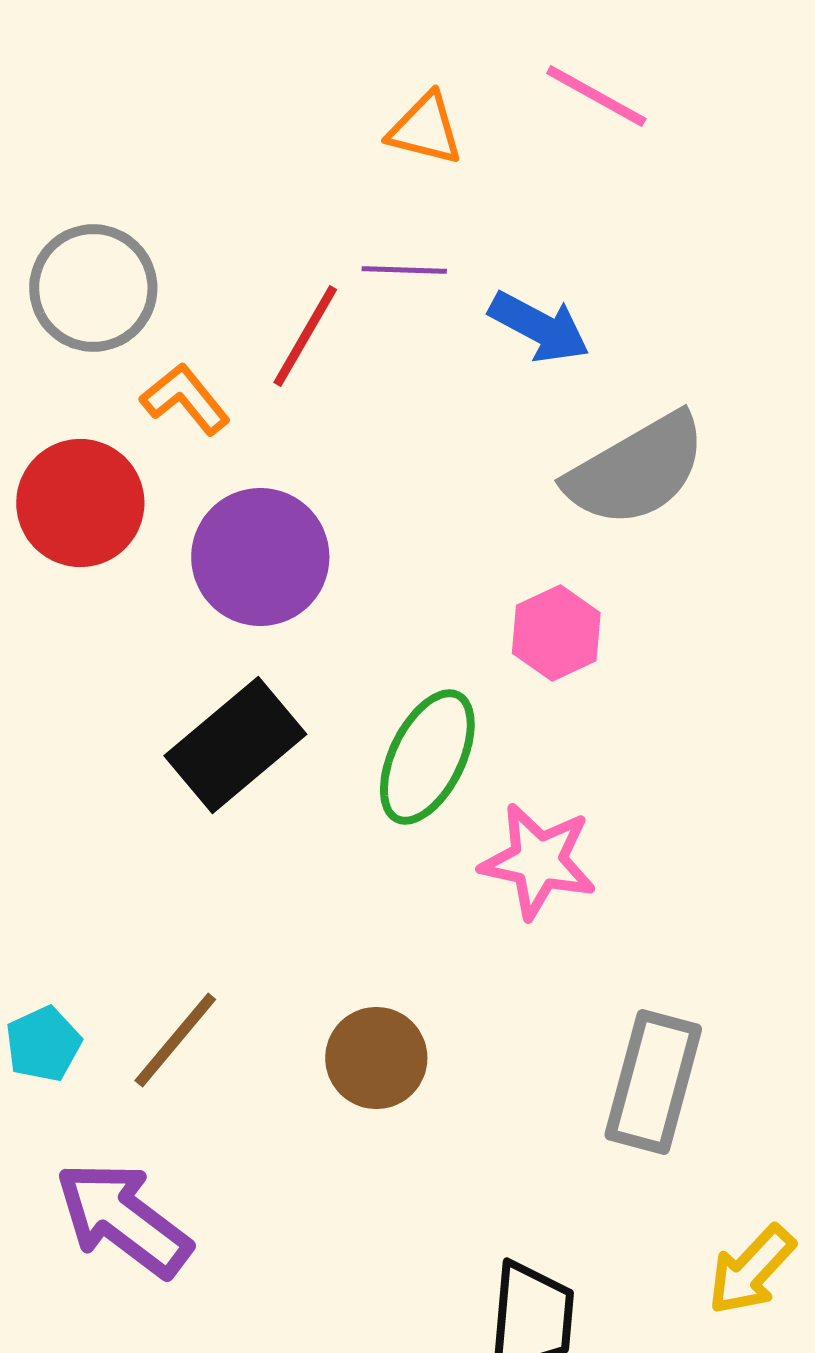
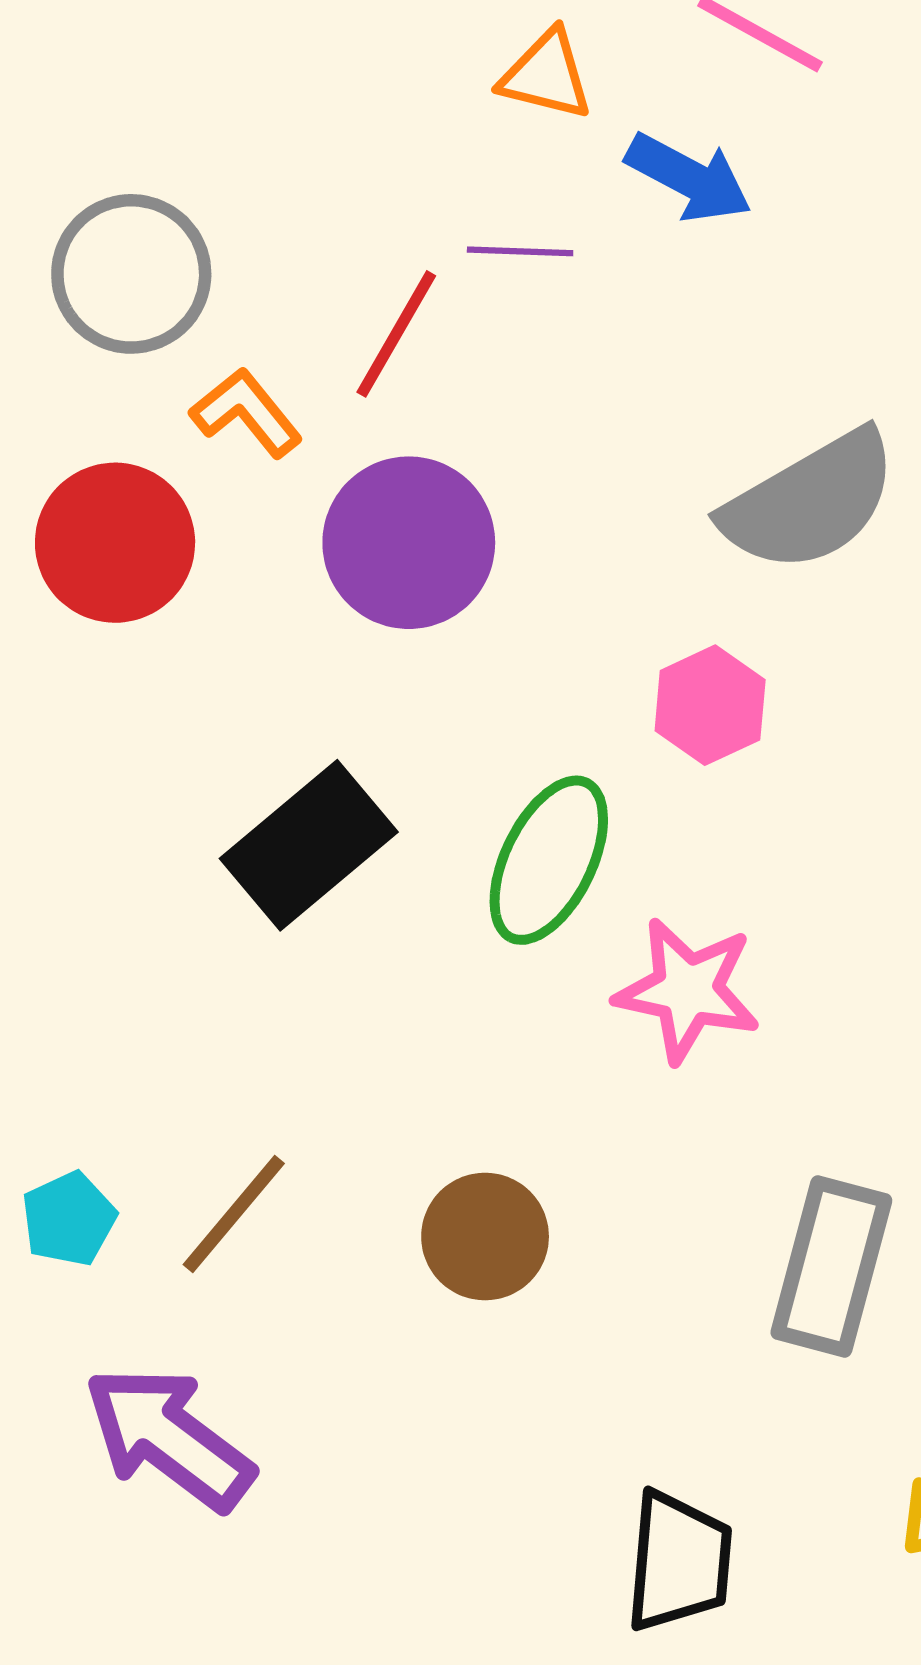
blue arrow: (539, 327) -> (689, 178), moved
purple circle: (260, 557) -> (409, 543), moved

